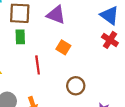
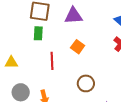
purple triangle: (56, 15) -> (73, 16), turned -30

